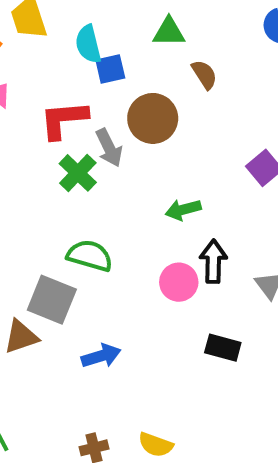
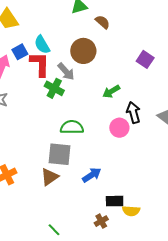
cyan semicircle: (88, 44) -> (42, 45), moved
blue square: (110, 69) -> (20, 52), moved
red L-shape: (64, 120) -> (40, 64), turned 112
black rectangle: (223, 348) -> (115, 201), moved

